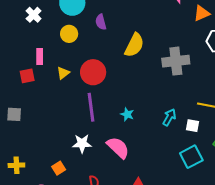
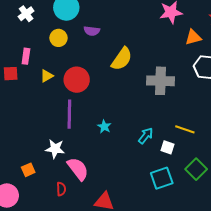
purple semicircle: (101, 22) -> (92, 31), turned -77
pink semicircle: (118, 148) -> (78, 169), moved

